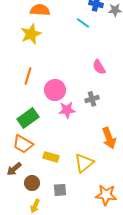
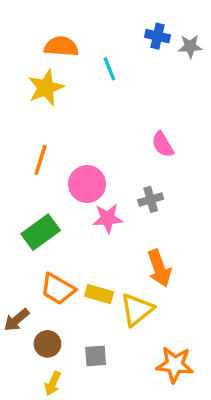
cyan line: (83, 23) -> (109, 69), moved, turned 32
orange arrow: (109, 138) -> (159, 268), moved
orange trapezoid: (23, 144) -> (58, 289), moved
yellow rectangle: (51, 157) -> (99, 294), moved

